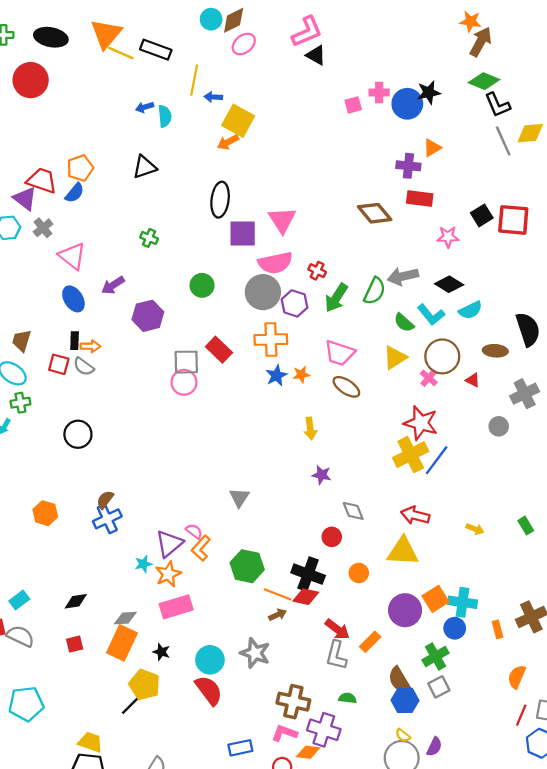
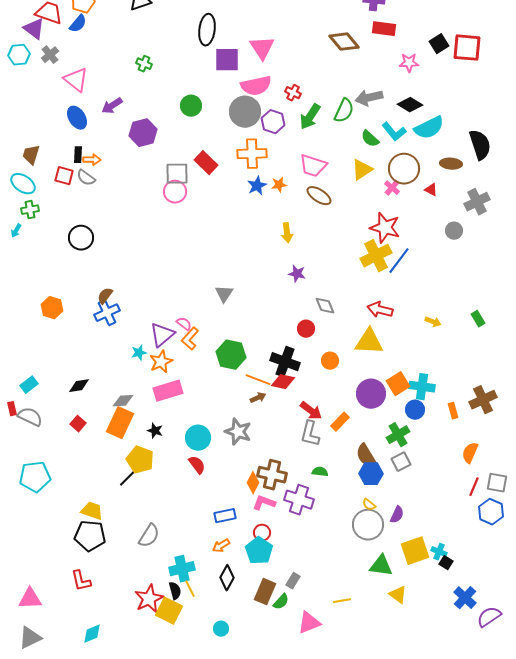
cyan semicircle: (470, 310) -> (429, 128), size x1.4
red square: (75, 644) -> (78, 424), turned -35
red semicircle: (209, 690) -> (197, 465), size x0.7
orange diamond: (308, 752) -> (253, 483), moved, turned -70

